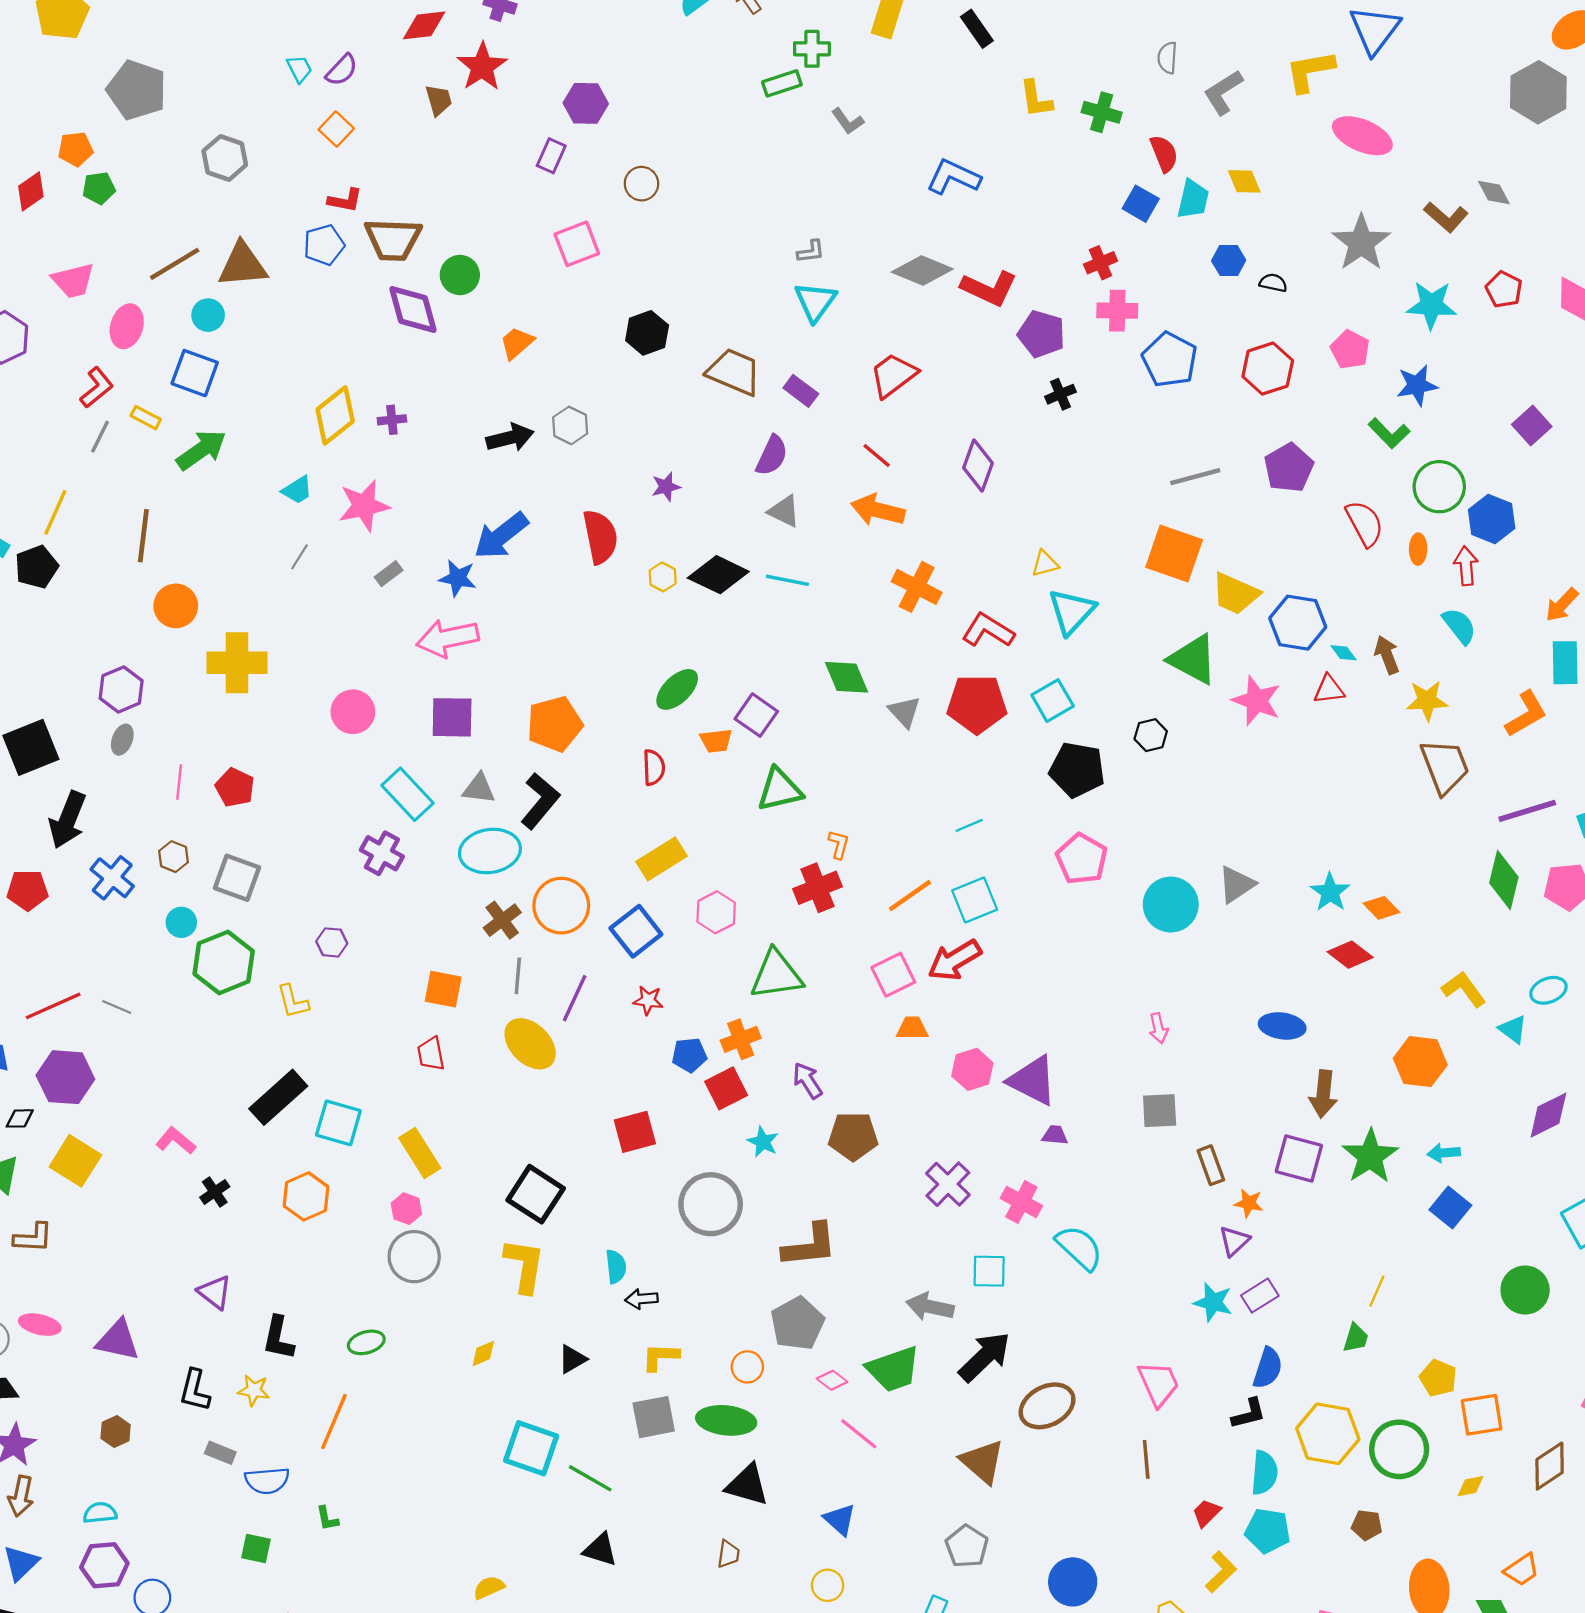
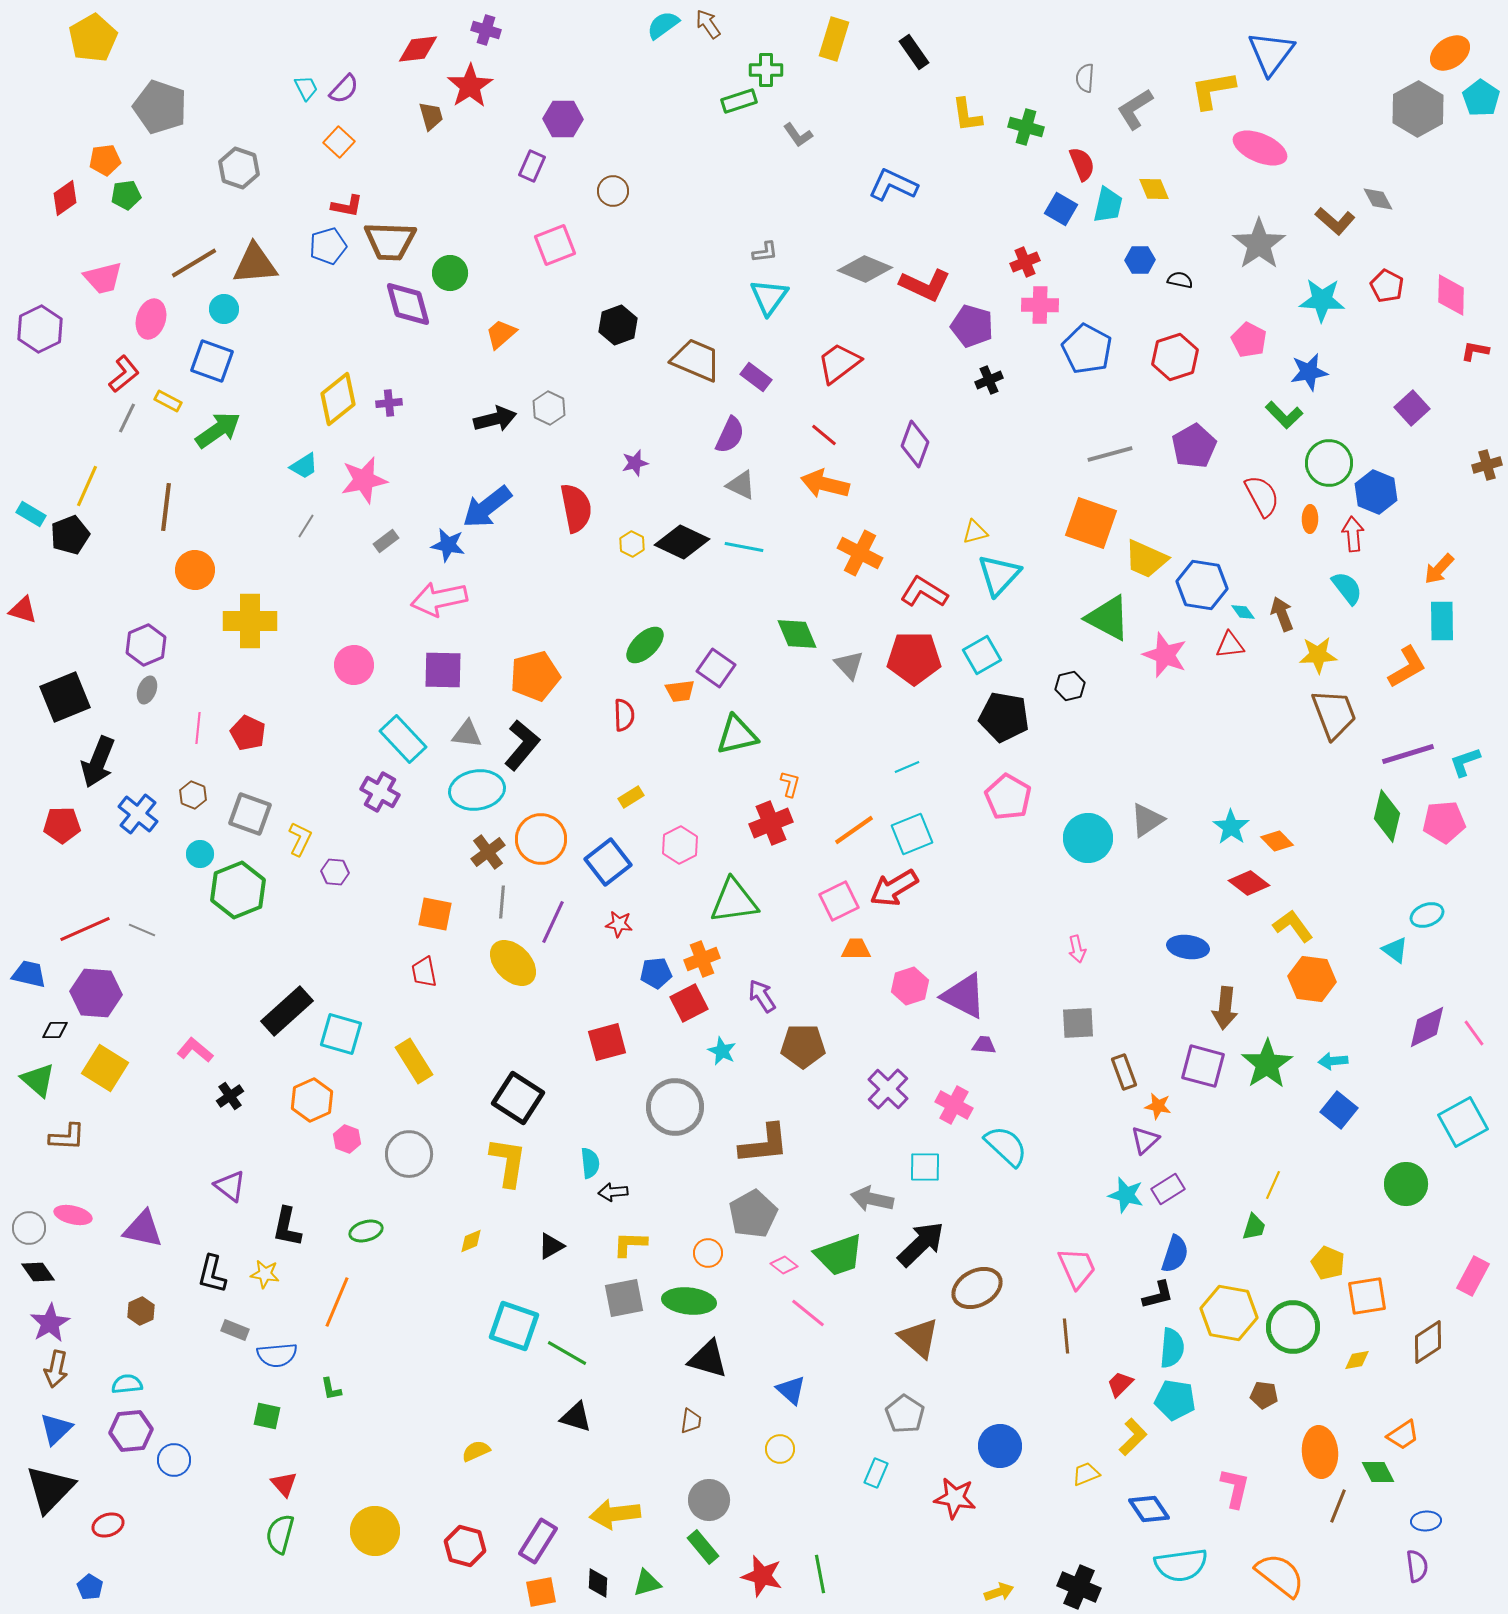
yellow rectangle: (662, 859) -> (631, 797), size x0.6
yellow L-shape: (1464, 989) -> (1293, 926), moved
yellow L-shape: (293, 1001) -> (300, 839), moved, turned -140
pink hexagon: (406, 1209) -> (347, 1139), moved

